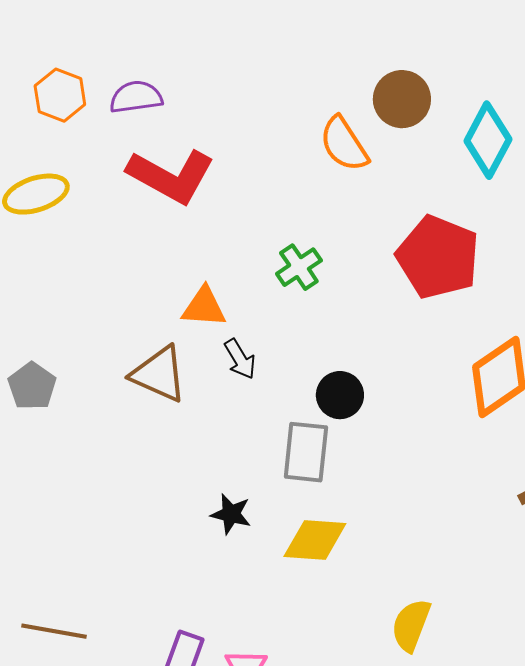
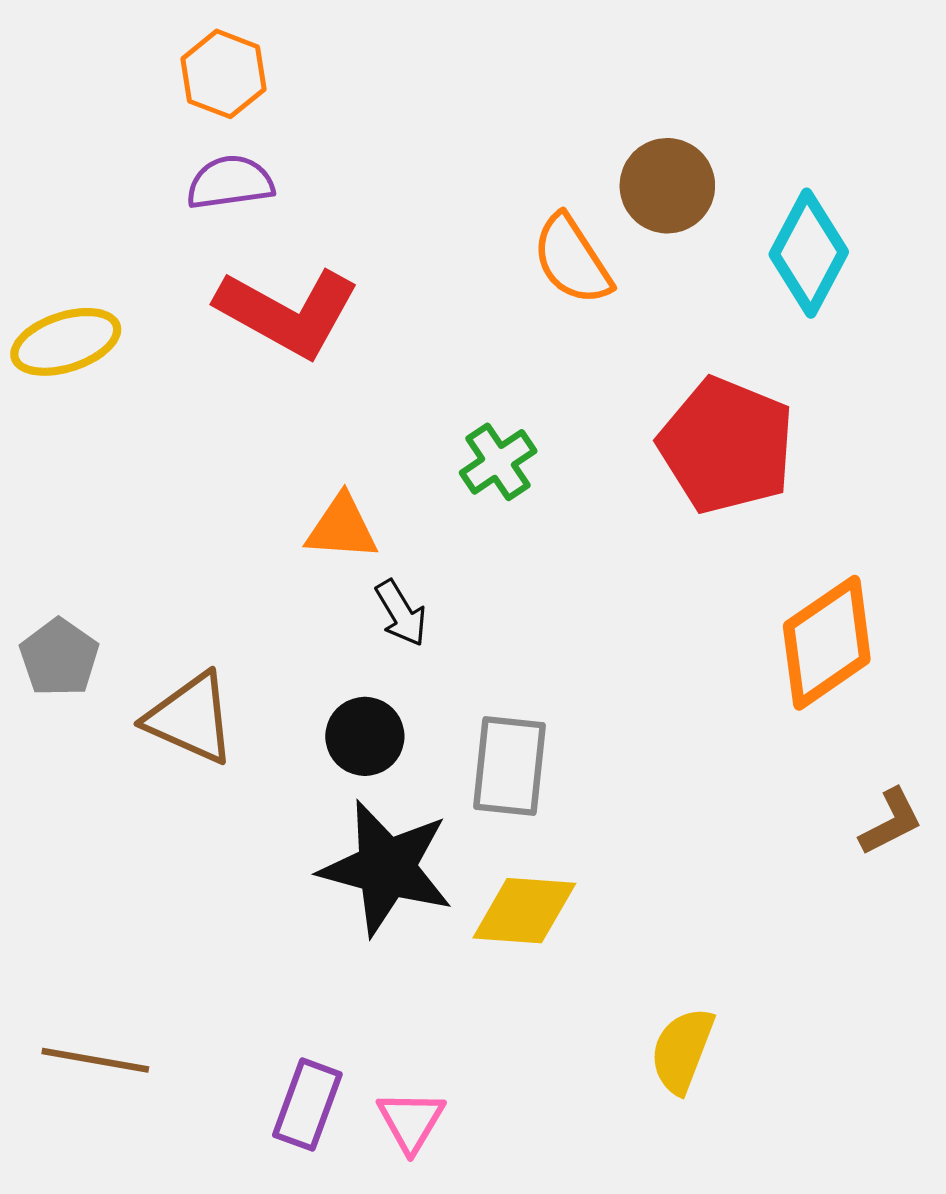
orange hexagon: (60, 95) -> (224, 74), moved
brown triangle: (159, 374) -> (191, 718), moved
black circle: (340, 395) -> (365, 736), moved
black star: (231, 514) -> (386, 868), size x2.0

